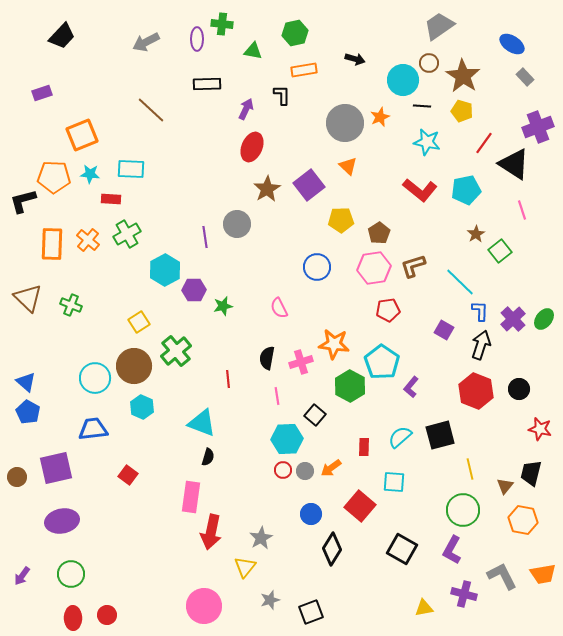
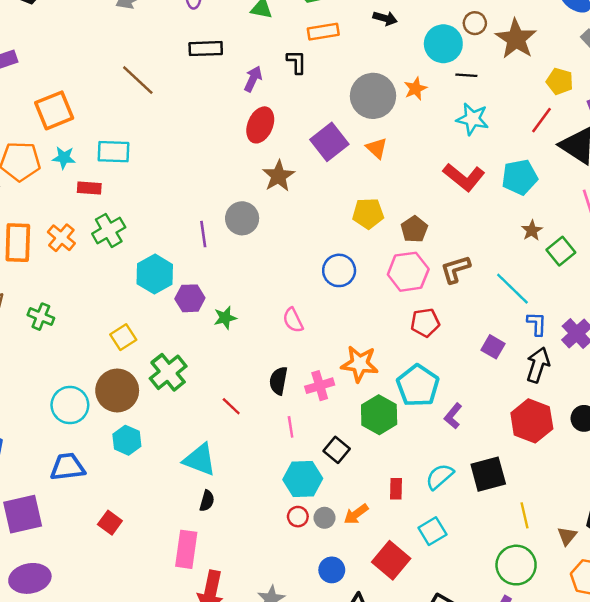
yellow pentagon: (462, 111) -> (560, 81), moved
purple square: (309, 185) -> (329, 142), moved
red line: (228, 379) -> (231, 406), turned -42
cyan square: (394, 482) -> (432, 531), turned -35

